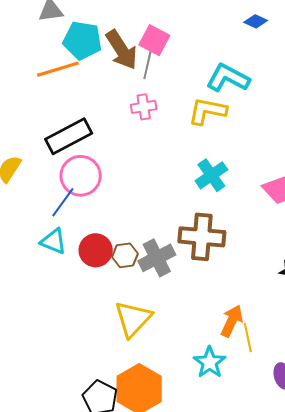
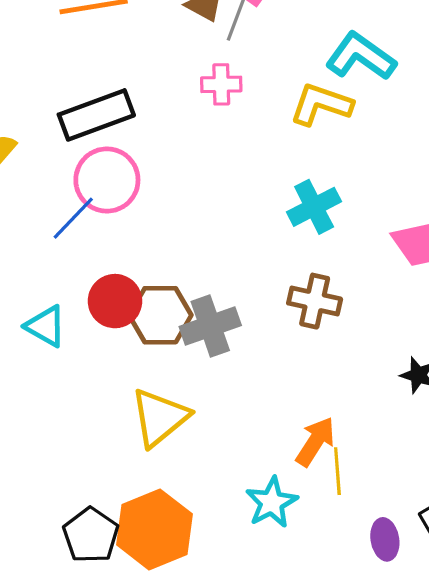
brown cross: (202, 237) -> (315, 301), moved, size x0.7
cyan triangle: (53, 241) -> (46, 326), moved
brown hexagon: (125, 255) -> (160, 315), size x1.5

